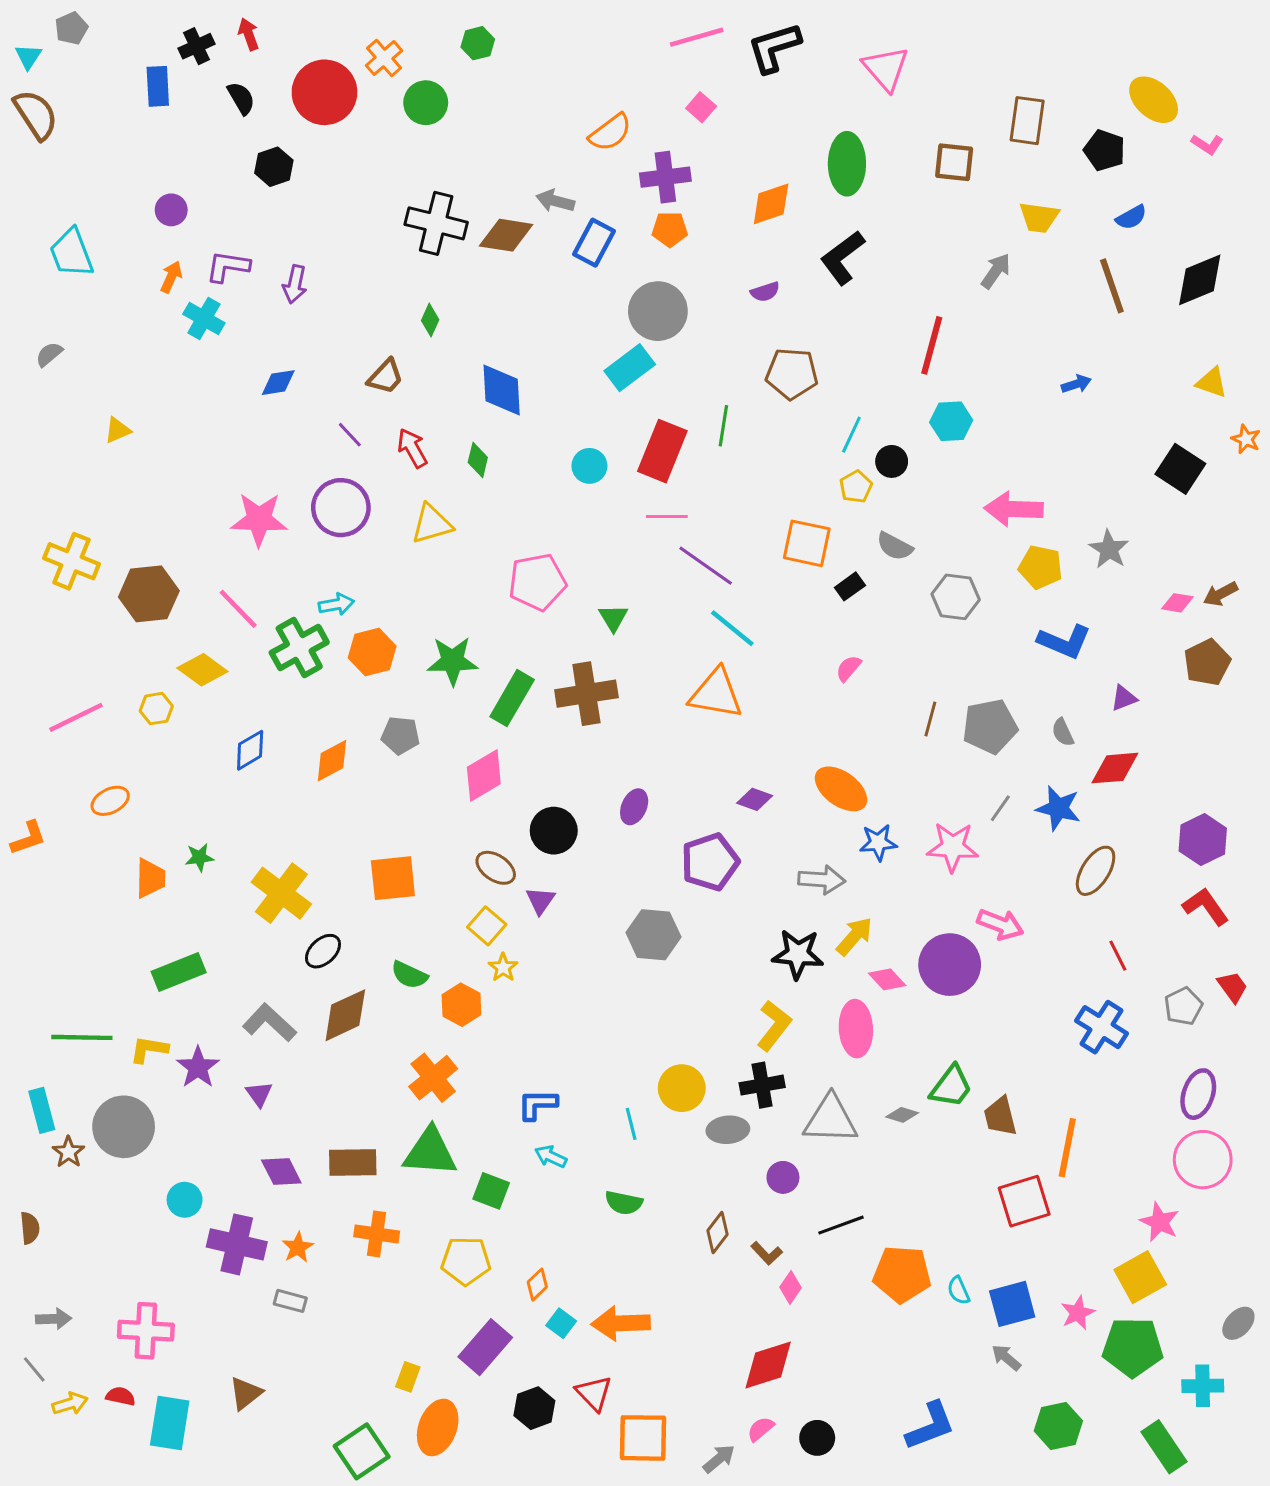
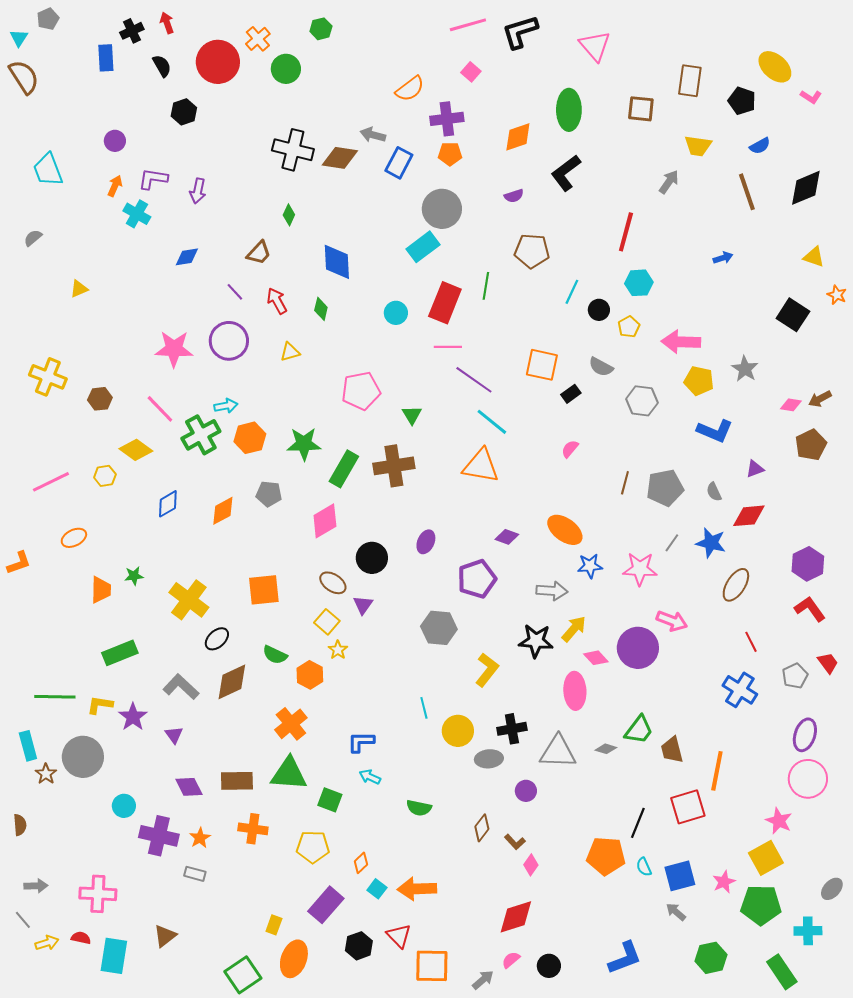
yellow pentagon: (856, 487) -> (629, 327), moved
yellow triangle: (432, 524) -> (290, 352), size x0.7
brown hexagon: (149, 594) -> (100, 399), size x0.6
yellow L-shape: (774, 1026) -> (487, 670), moved
cyan line: (631, 1124) -> (424, 708), moved
black line: (841, 1225) -> (638, 823), moved, turned -48

